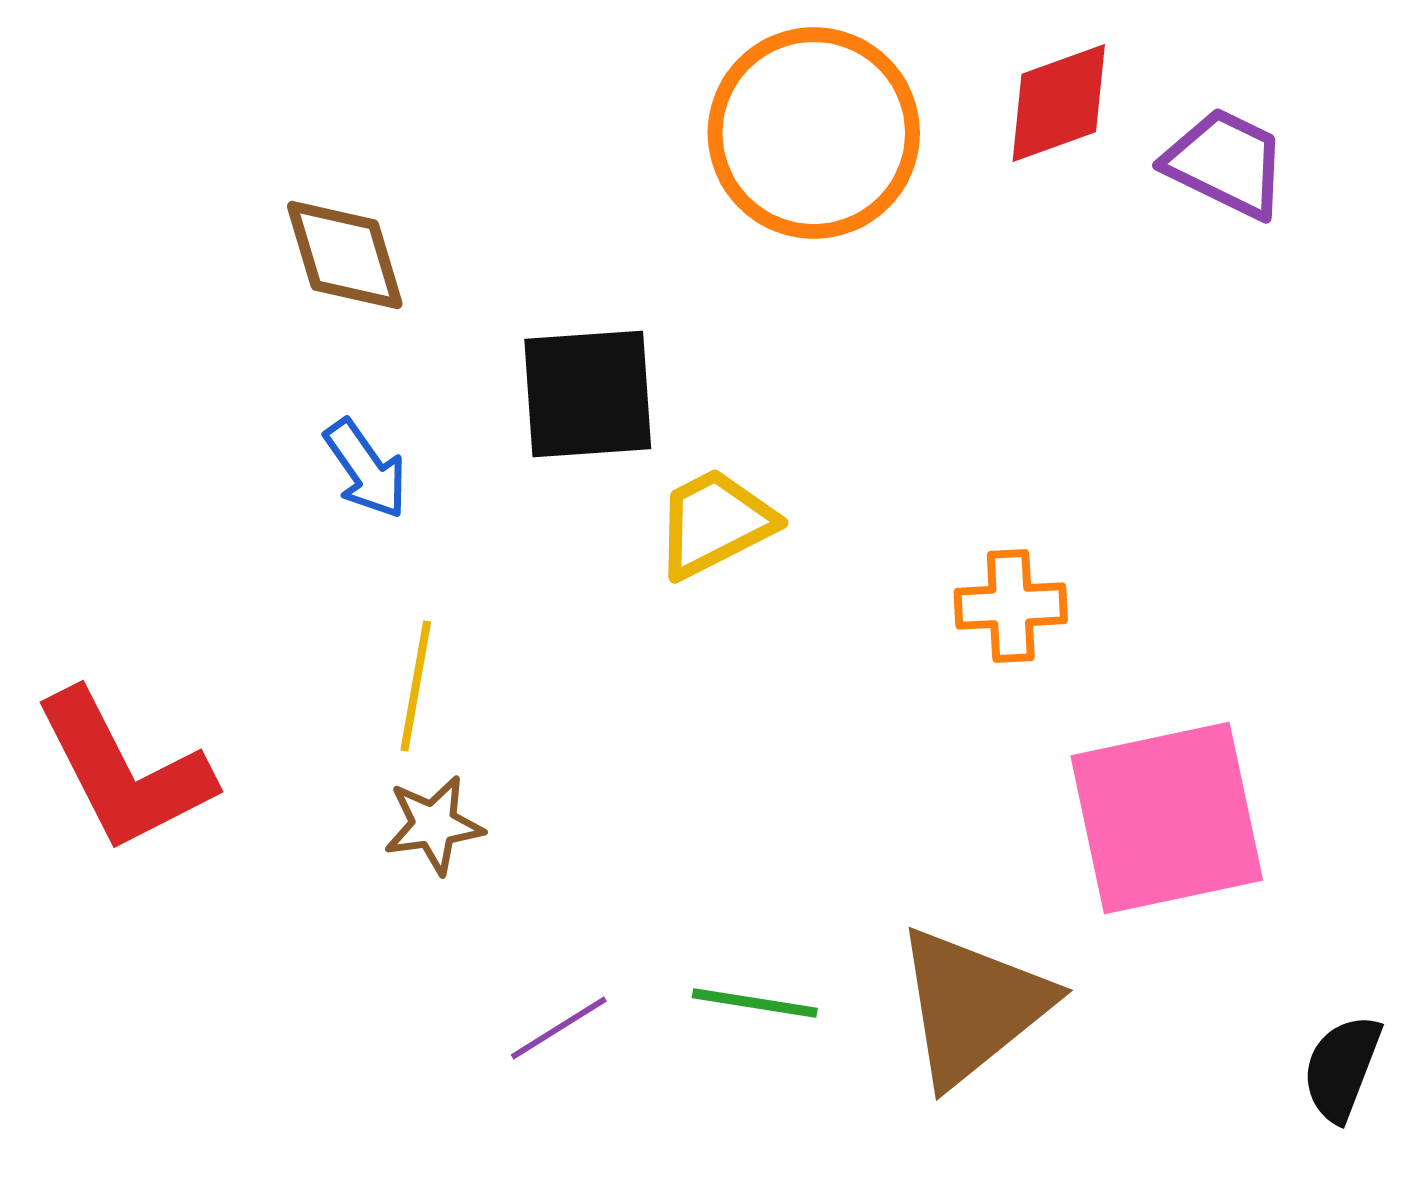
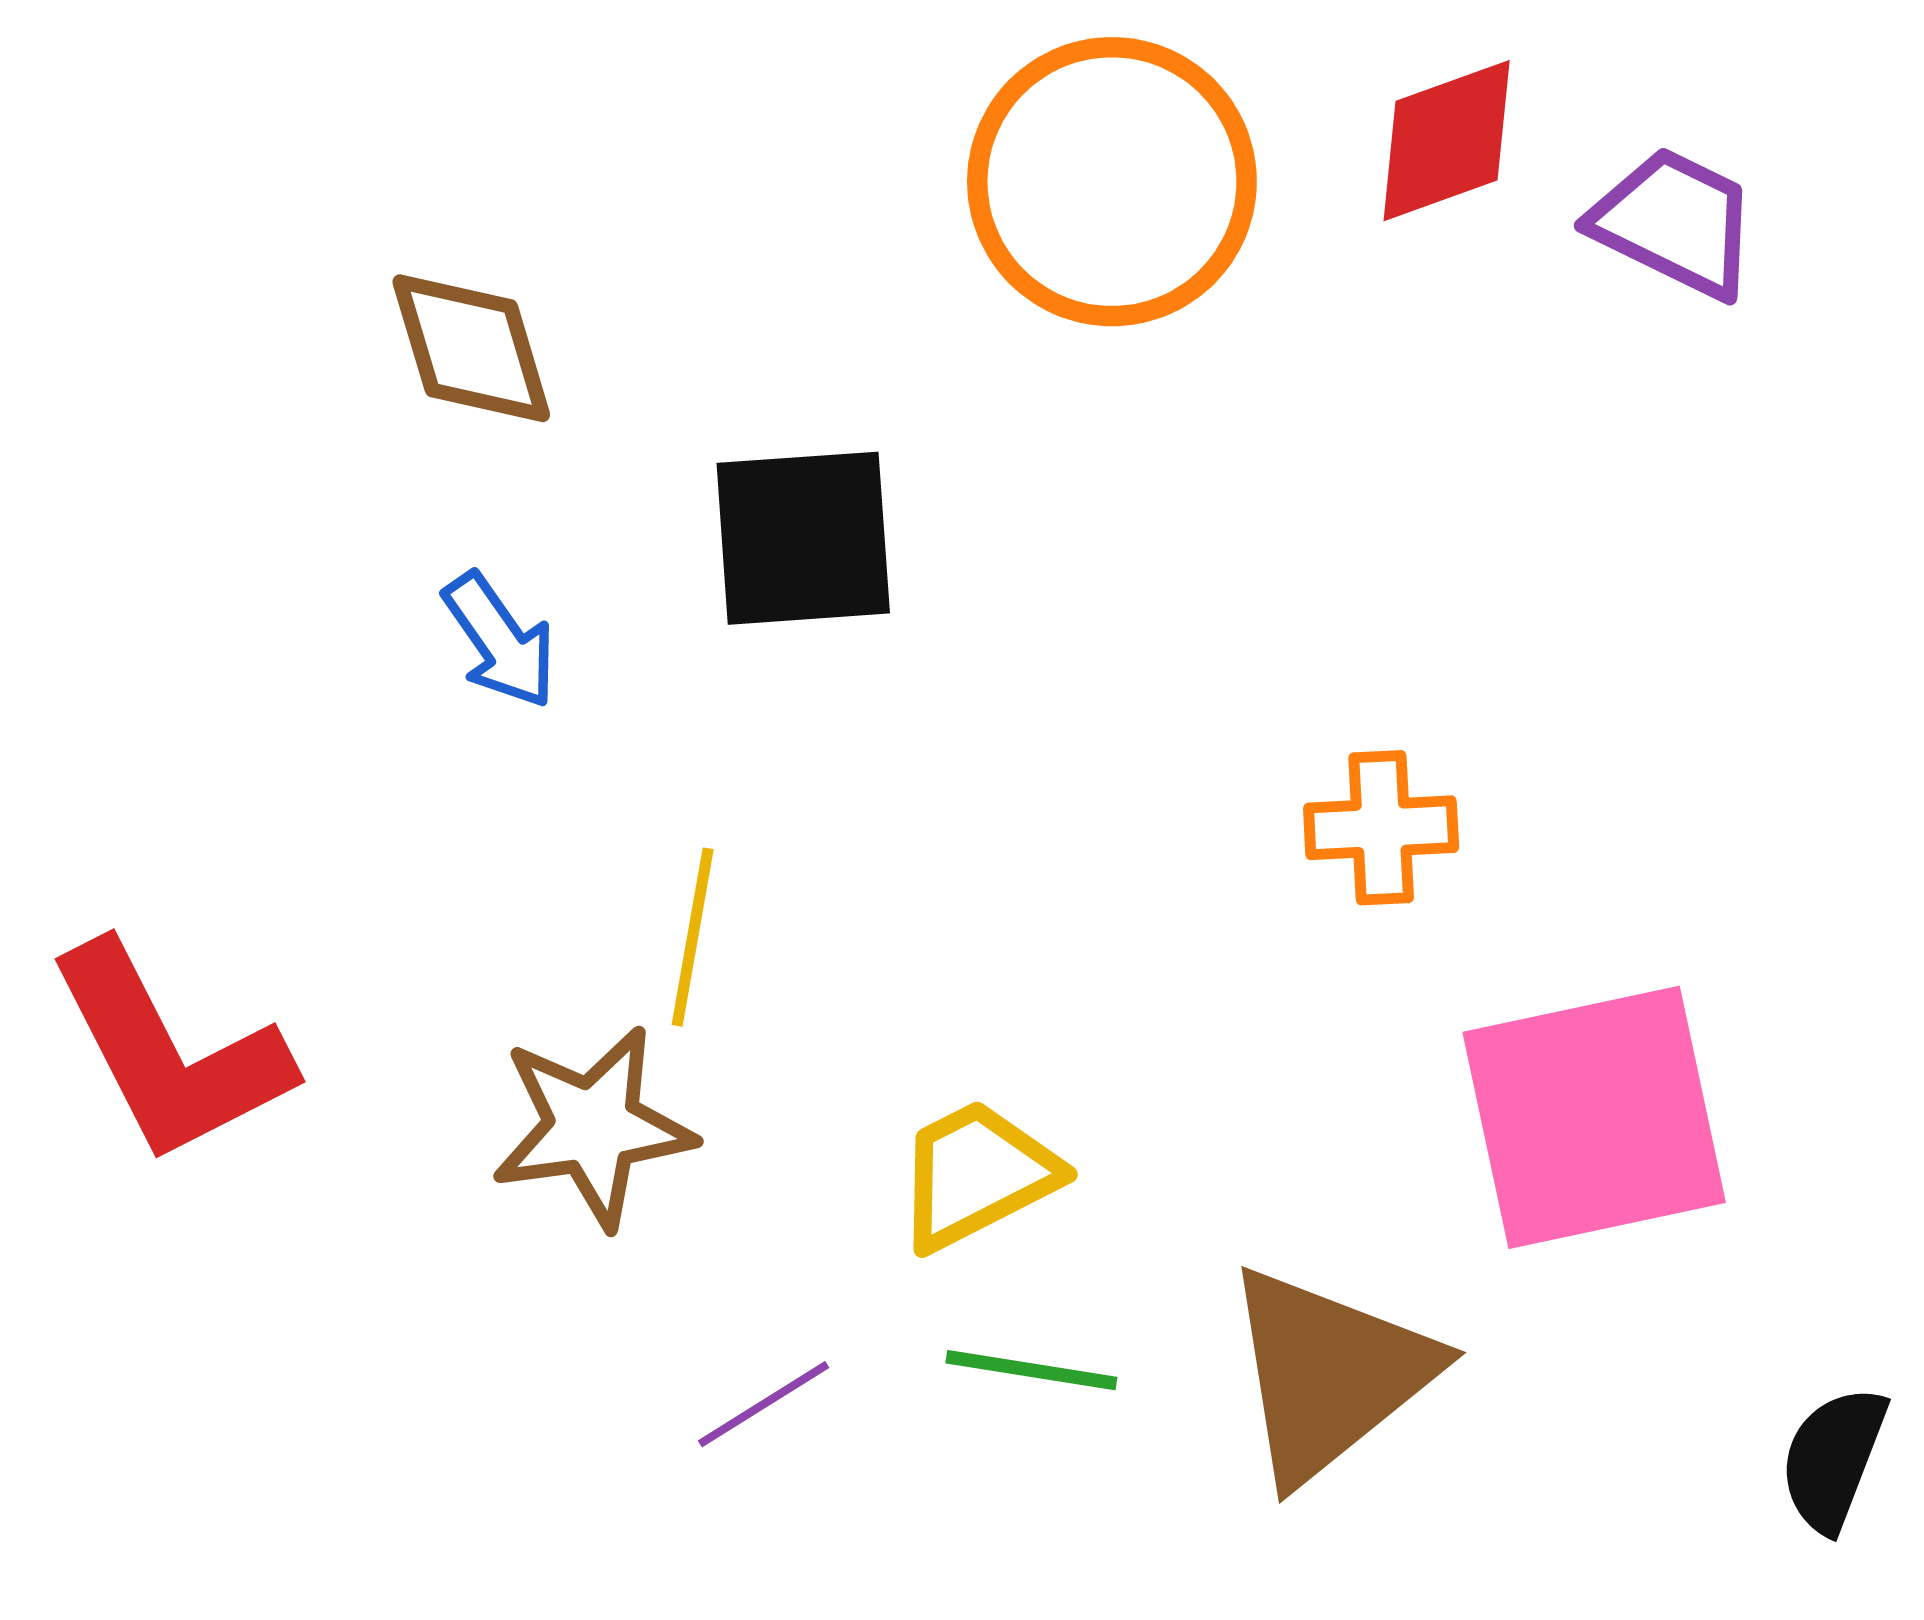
yellow trapezoid: (715, 523) -> (977, 1175), moved
yellow line: (416, 686) -> (693, 937), moved
brown star: (434, 825) -> (593, 1127), size x1.5

